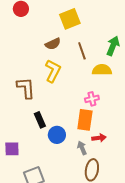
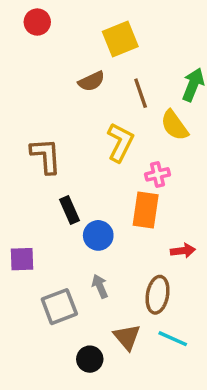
yellow semicircle: (102, 70) -> (174, 125), turned -126
yellow L-shape: (53, 71) -> (120, 142), moved
red arrow: (99, 138) -> (183, 251), moved
gray arrow: (82, 148) -> (100, 286), moved

